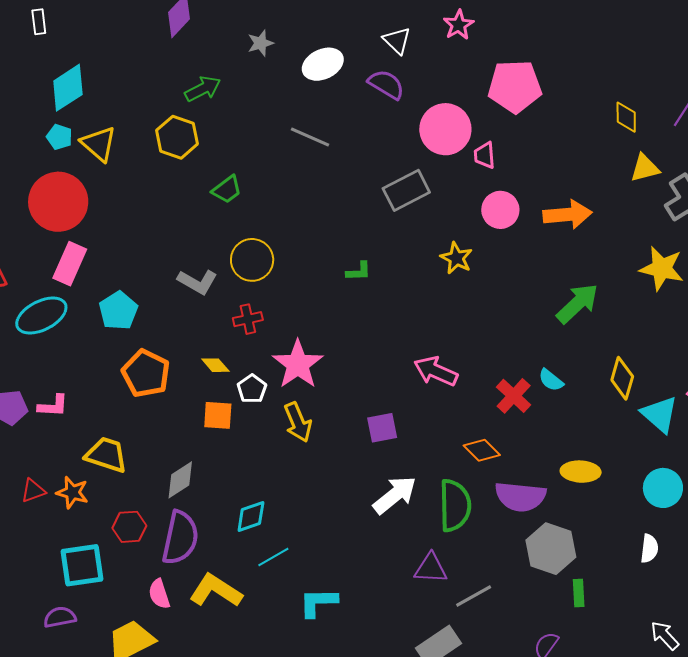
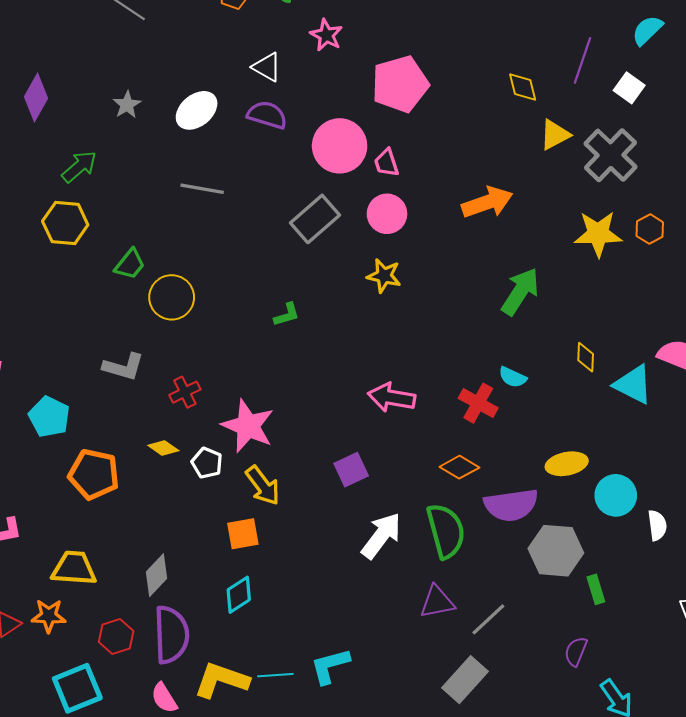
pink circle: (500, 210) -> (387, 214), moved
yellow circle: (252, 260) -> (172, 297), moved
yellow diamond: (622, 378) -> (586, 357), size x0.7
orange square: (218, 415) -> (243, 534), moved
cyan circle: (663, 488) -> (616, 495), moved
cyan line: (273, 557) -> (275, 675), moved, turned 40

